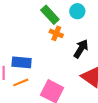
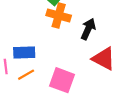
orange cross: (56, 33) -> (59, 15), size x1.5

